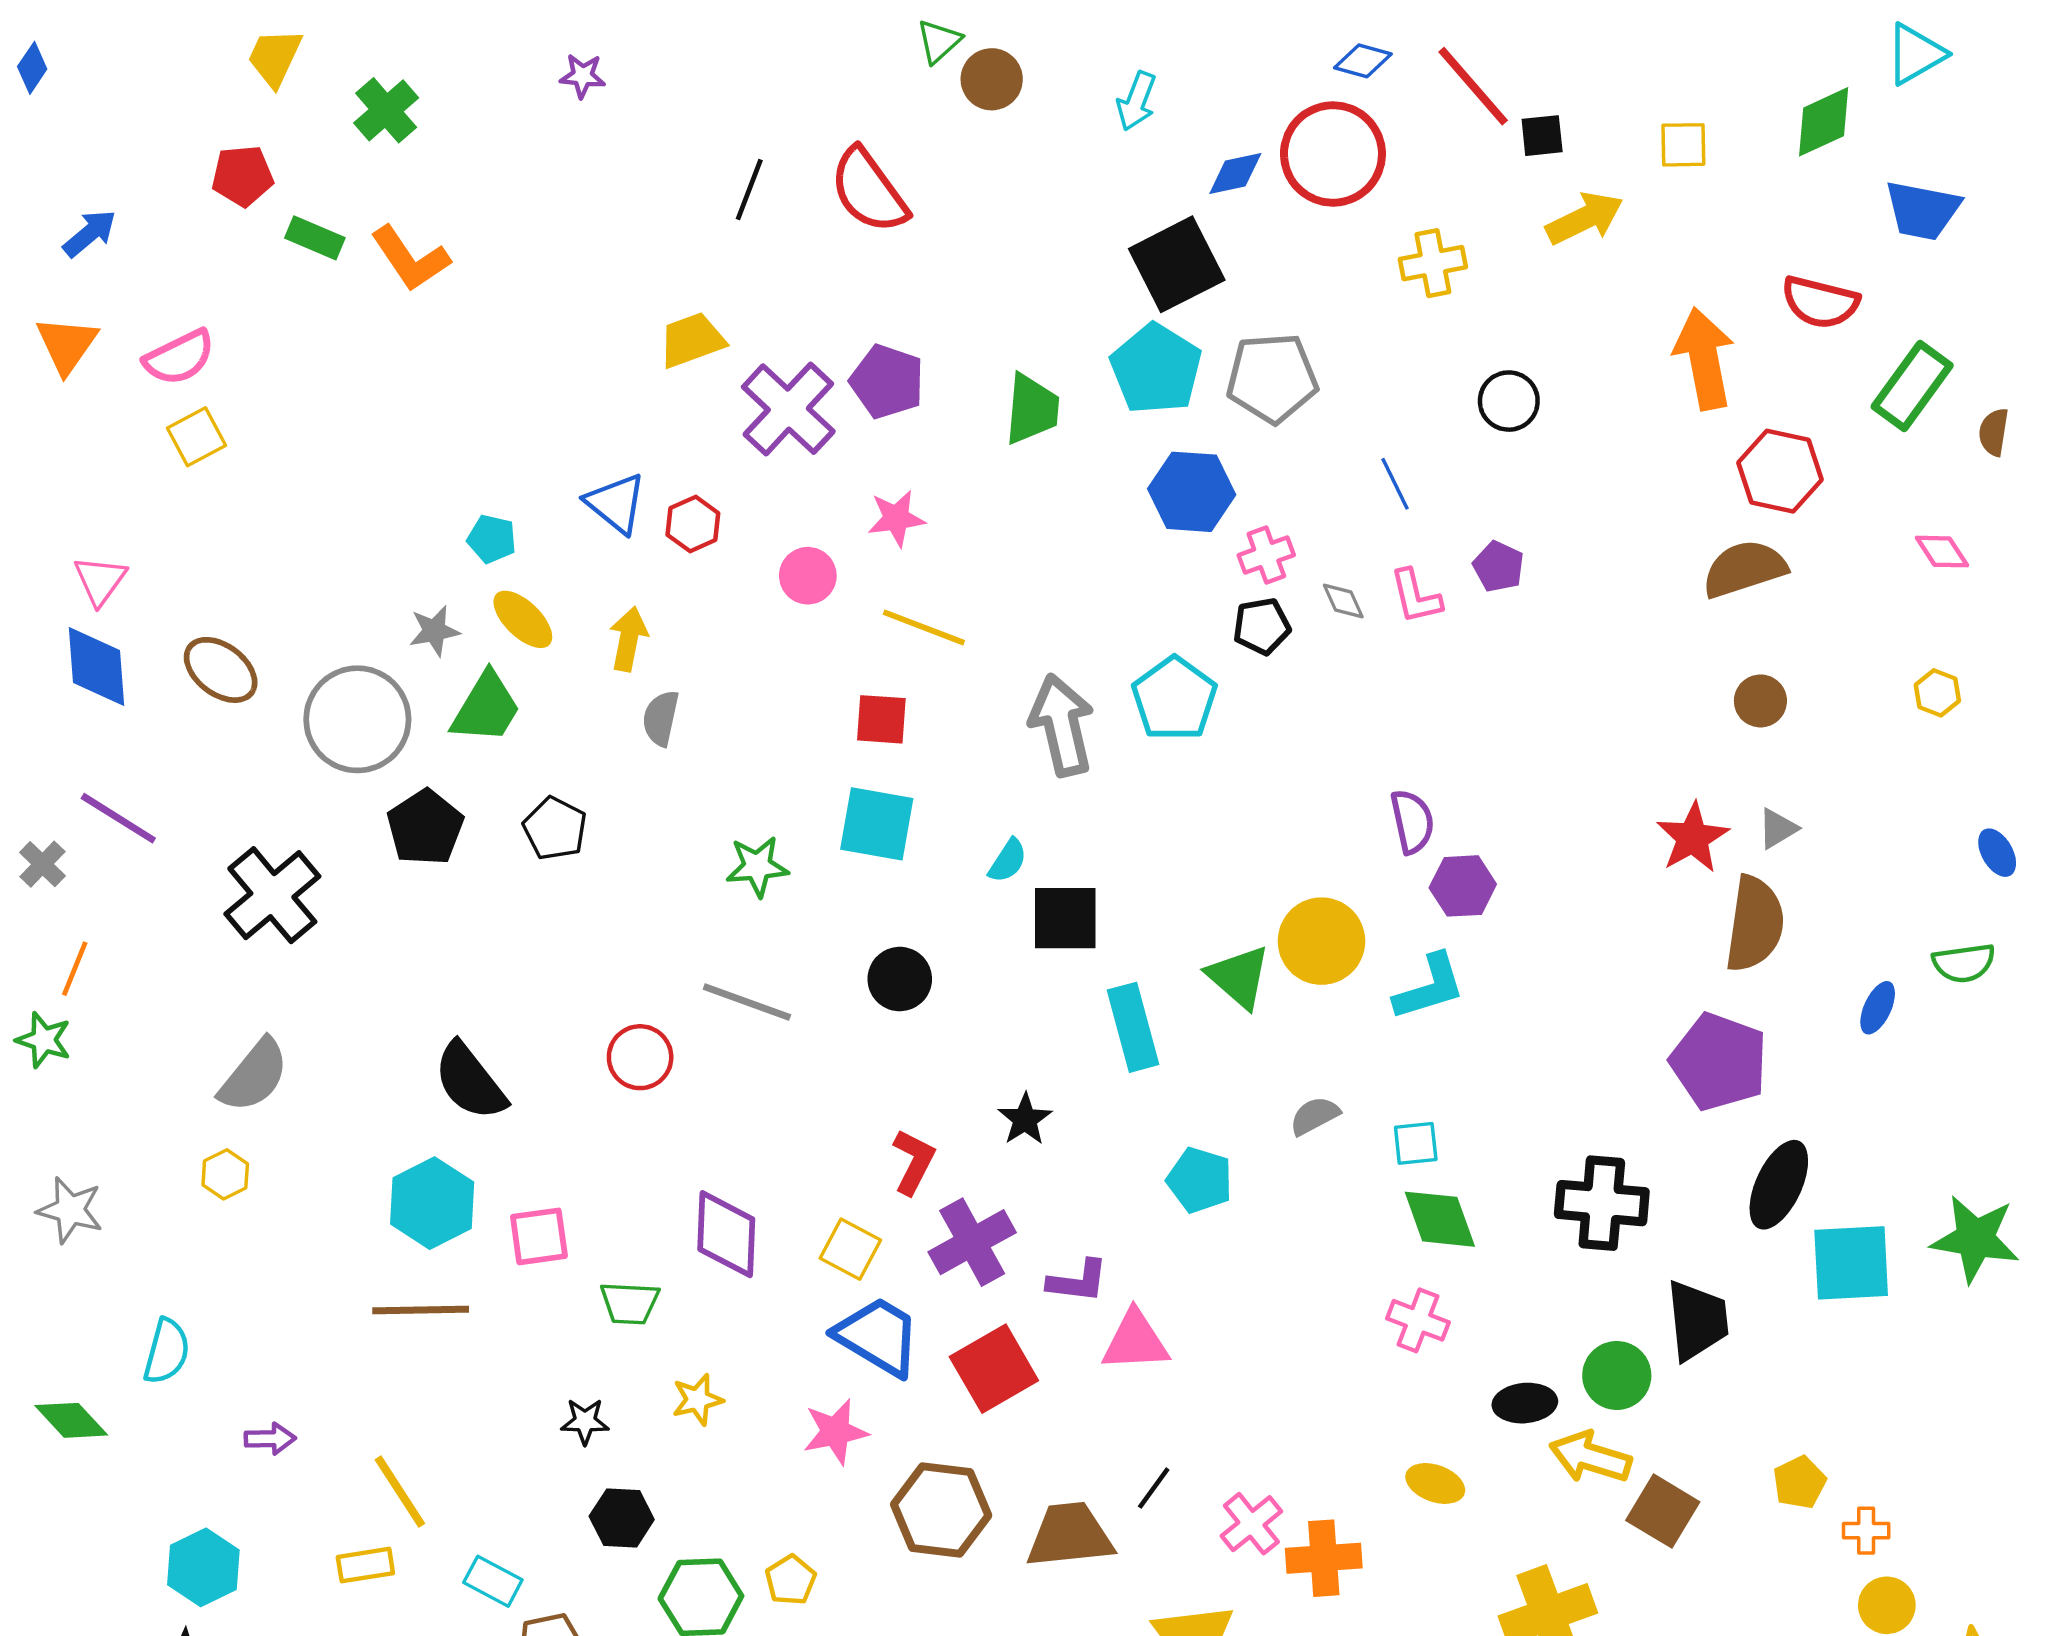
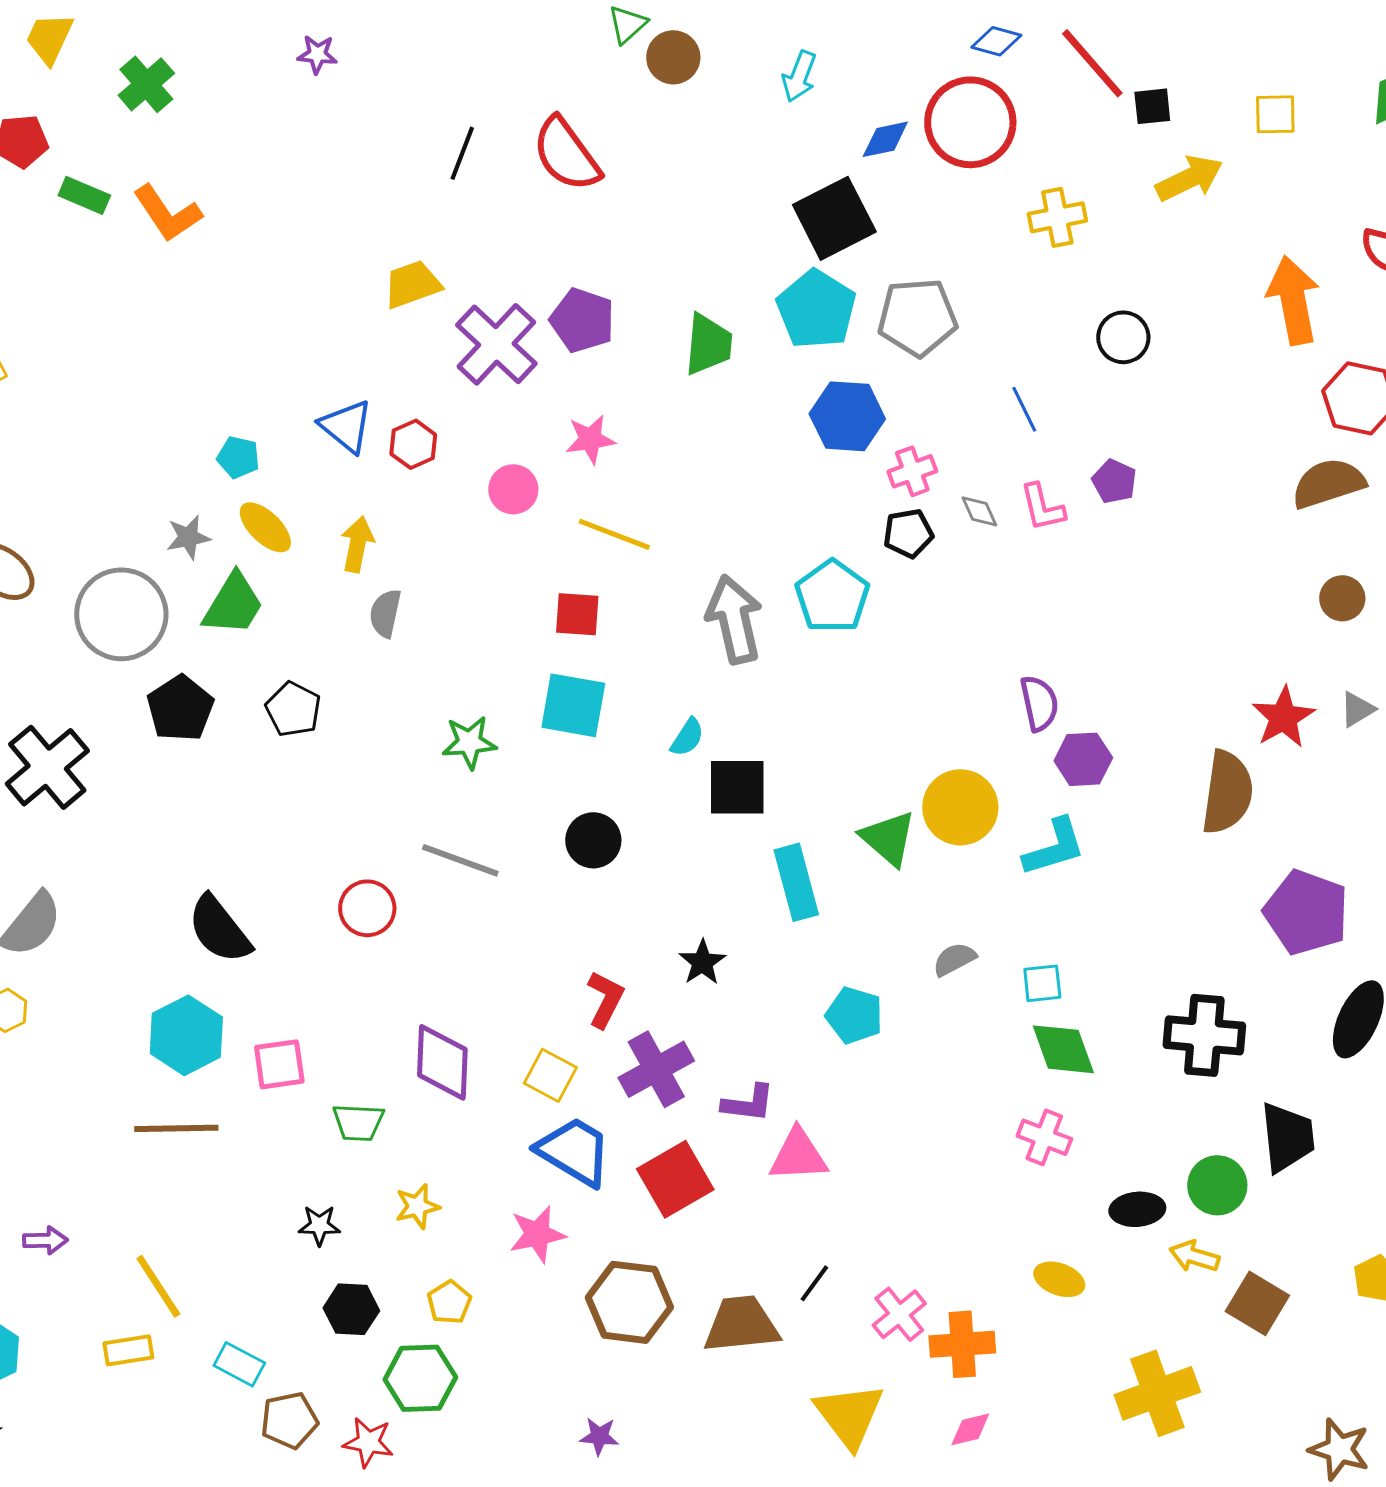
brown semicircle: (1755, 924) -> (1227, 792), moved
yellow arrow: (1590, 1457) -> (1194, 1256), size x0.7
yellow pentagon: (791, 1580) -> (449, 1302), moved

